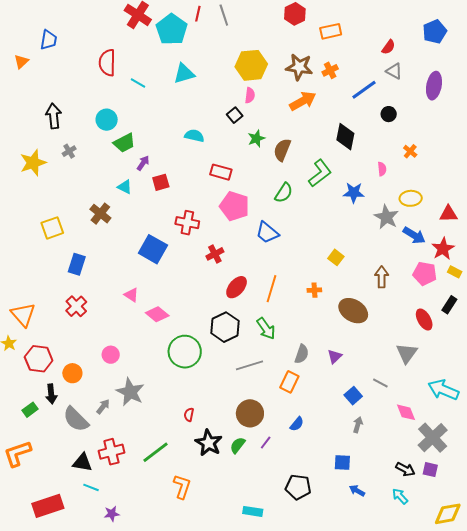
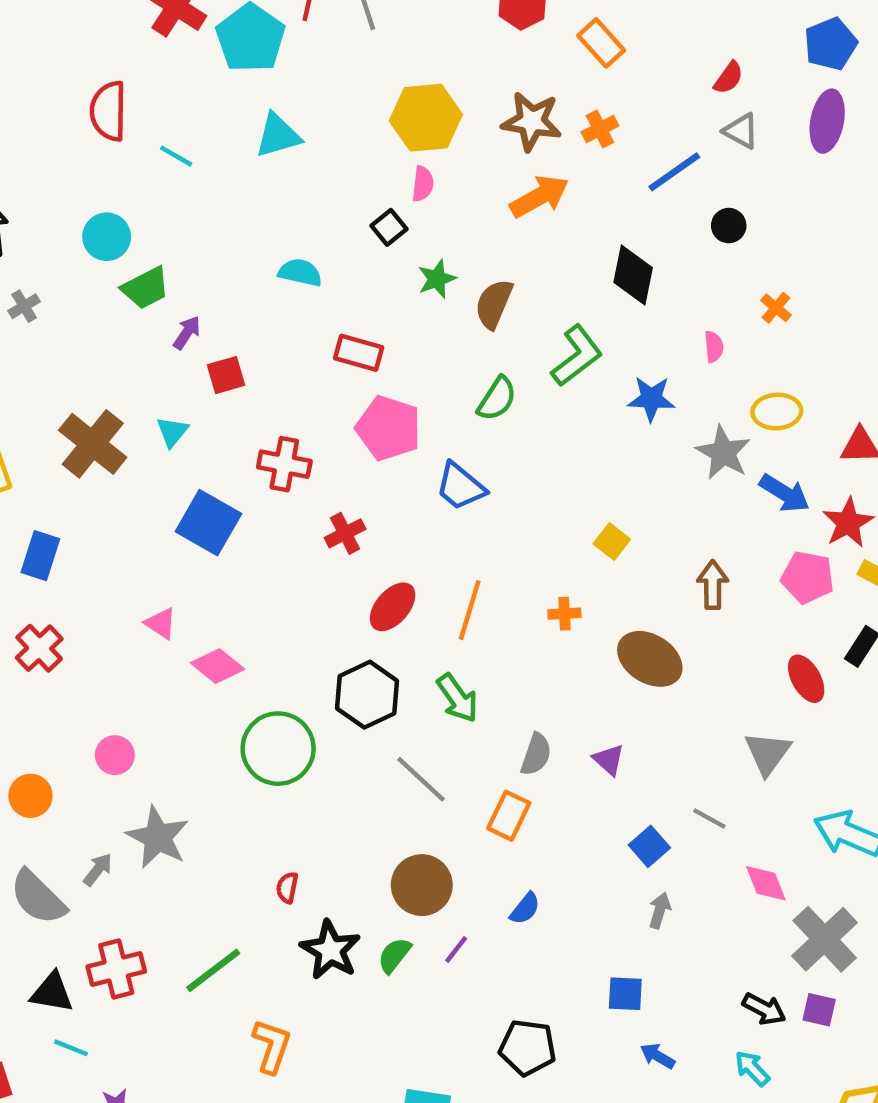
orange rectangle: (331, 31) -> (601, 43), turned 60
purple ellipse: (434, 86) -> (827, 121), moved
cyan triangle: (125, 187) -> (172, 432), moved, turned 42
brown cross: (100, 214) -> (93, 444), size x1.4
purple triangle: (335, 356) -> (609, 760), turned -35
gray line: (250, 365) -> (421, 779), turned 60

